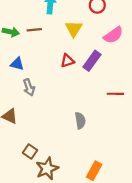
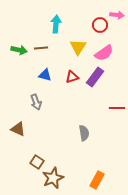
pink semicircle: (113, 35) -> (104, 53), moved
blue triangle: (17, 64) -> (45, 75), moved

